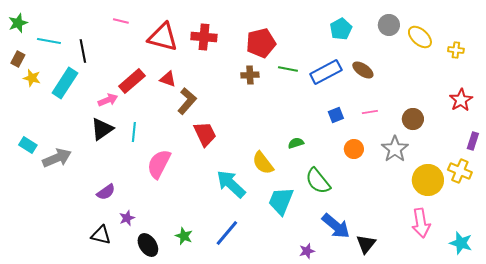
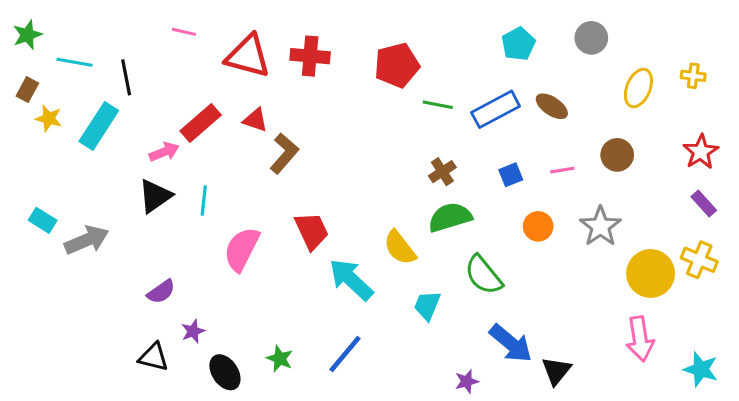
yellow ellipse: (420, 37) -> (638, 88), moved, turned 70
brown cross: (250, 75) -> (442, 172), moved, turned -30
brown circle: (413, 119) -> (617, 155), moved
red trapezoid: (205, 134) -> (312, 231), moved
purple rectangle: (473, 141) -> (704, 204), moved, turned -60
green semicircle: (296, 143) -> (450, 217), size x1.8
cyan trapezoid: (281, 201) -> (427, 305), size x0.7

